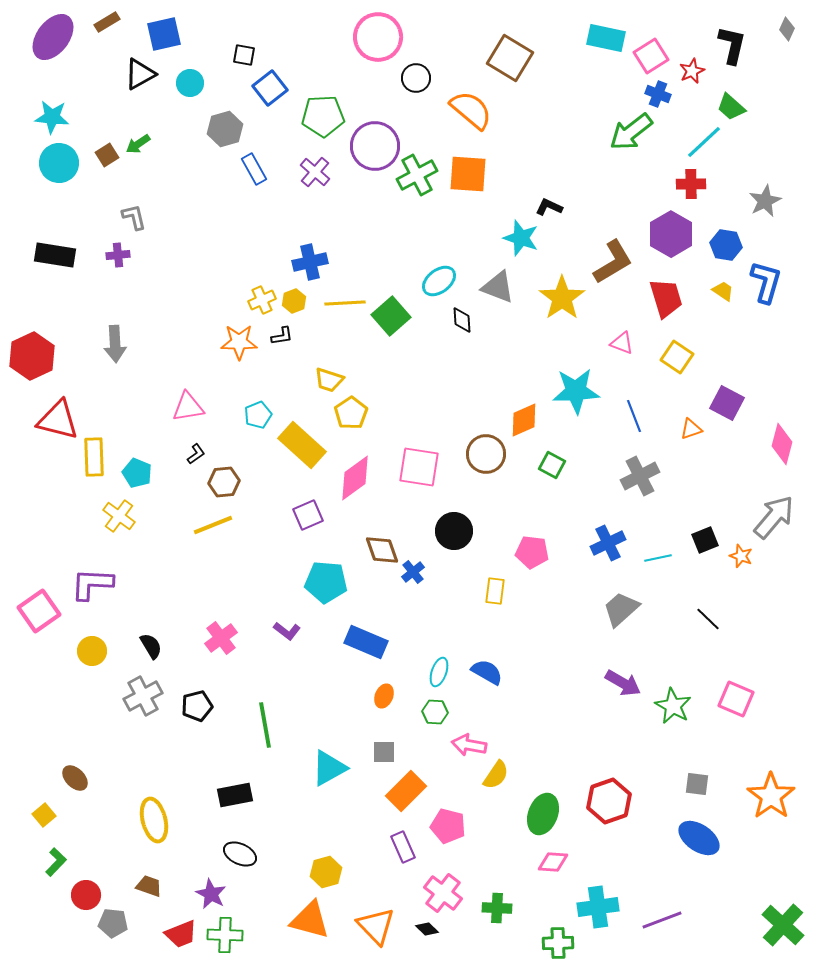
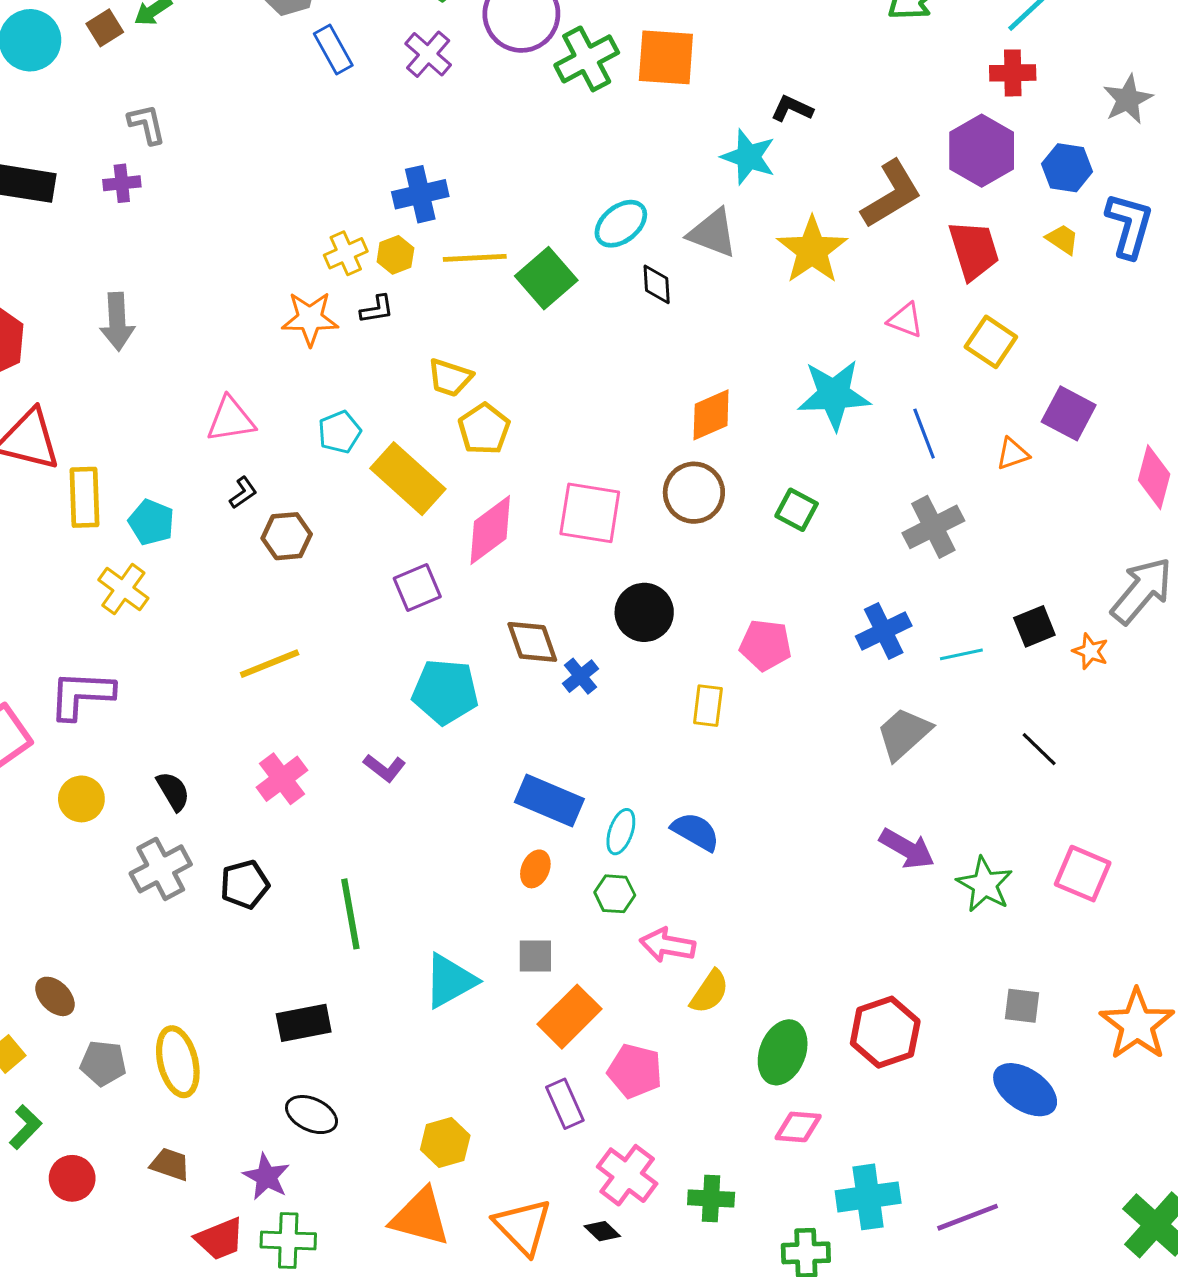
orange diamond: (524, 420) -> (711, 415), moved
yellow line: (213, 525) -> (270, 664), moved
blue rectangle: (366, 642) -> (549, 800), moved
gray pentagon: (113, 923) -> (103, 1063), moved

